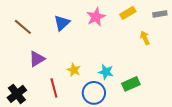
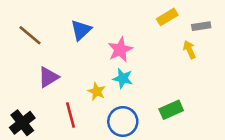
gray rectangle: (160, 14) -> (201, 26), moved
pink star: (96, 17) -> (120, 50), moved
cyan star: (106, 72) -> (123, 78), moved

